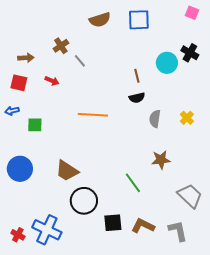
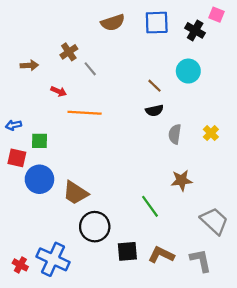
black cross: (190, 53) -> (195, 30), moved
brown line: (137, 76) -> (154, 86), turned -32
red square: (19, 83) -> (17, 158), moved
orange line: (93, 115) -> (85, 113), moved
blue circle: (20, 169) -> (39, 179), moved

